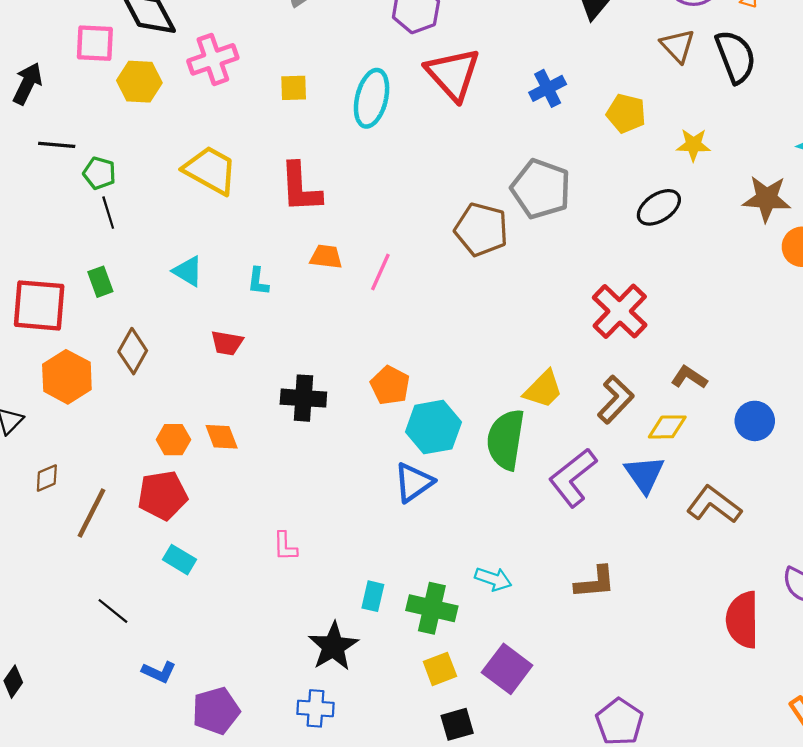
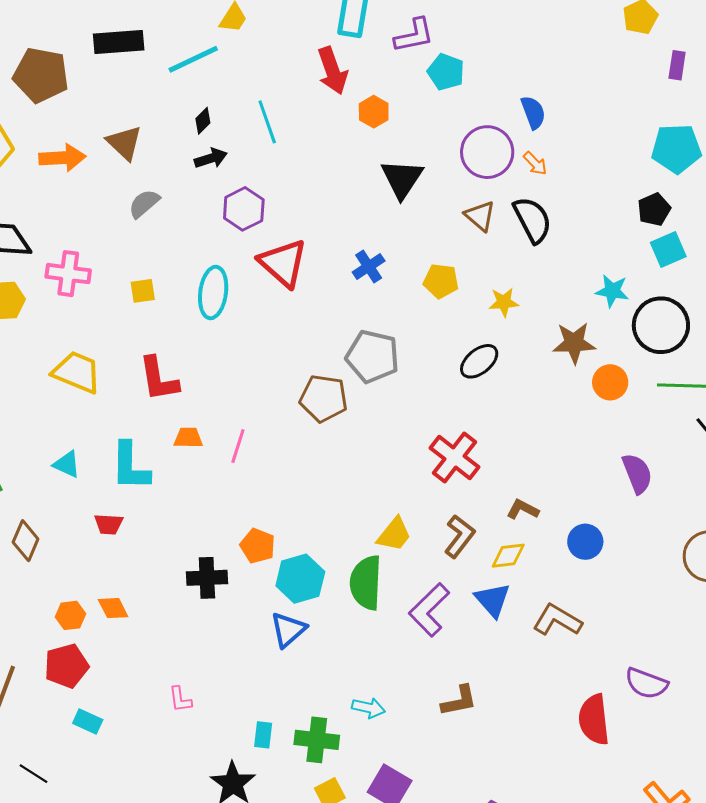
pink cross: (213, 59) -> (68, 274), turned 33
cyan L-shape: (258, 281) -> (130, 466), size x2.0
black cross: (303, 398) -> (207, 578), moved

